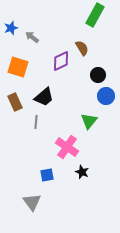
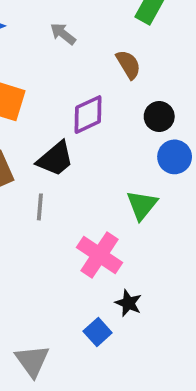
gray arrow: (32, 37) -> (63, 34), moved
purple diamond: (61, 61) -> (88, 115), moved
blue square: (47, 175) -> (98, 332), moved, turned -32

